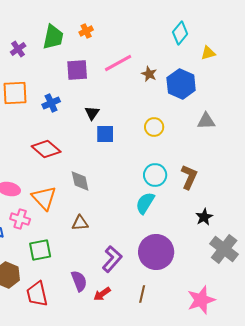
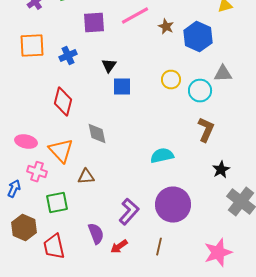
red diamond: (46, 149) -> (63, 102), turned 64
cyan circle: (155, 175) -> (200, 91), moved
cyan semicircle: (145, 203) -> (162, 156), turned 45
brown triangle: (80, 223) -> (86, 177), moved

